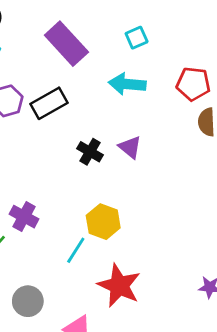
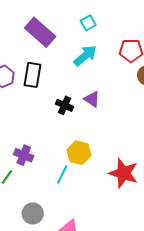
cyan arrow: (127, 84) -> (85, 56), turned 140
black rectangle: (49, 103) -> (33, 75), turned -45
red star: (119, 286) -> (124, 173), moved

